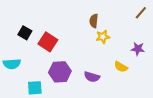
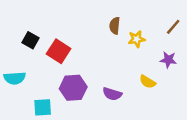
brown line: (141, 13) -> (173, 27), moved
yellow star: (103, 37) -> (137, 39), moved

